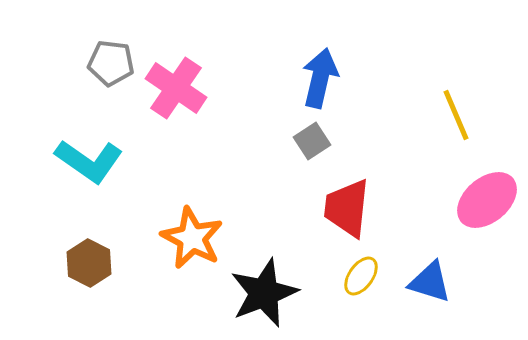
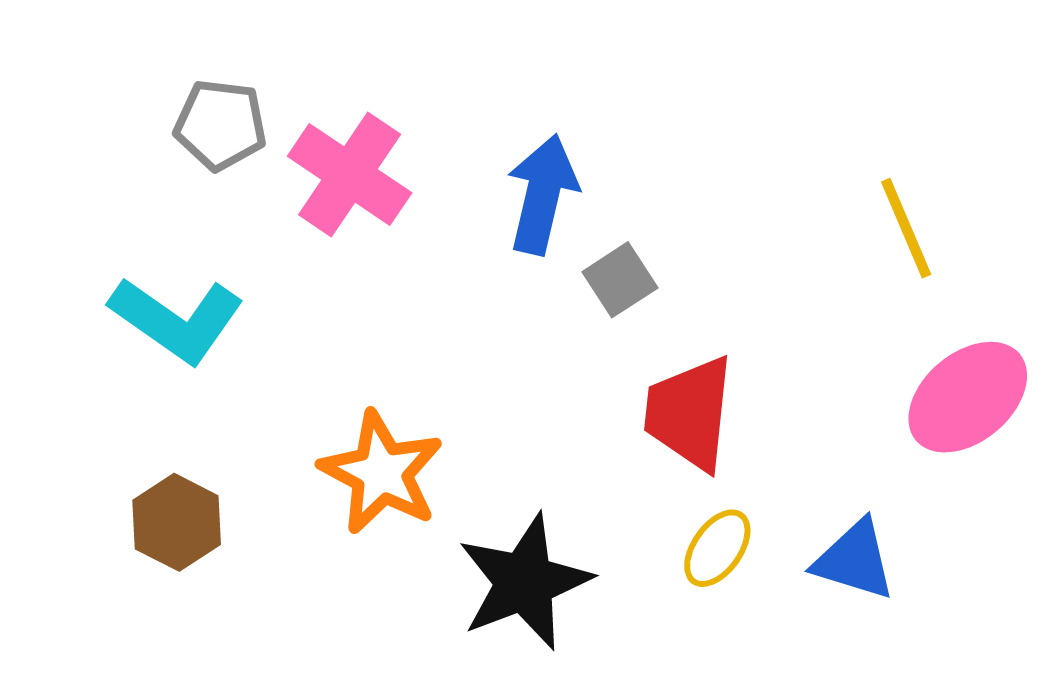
blue arrow: (320, 78) -> (542, 194), moved

